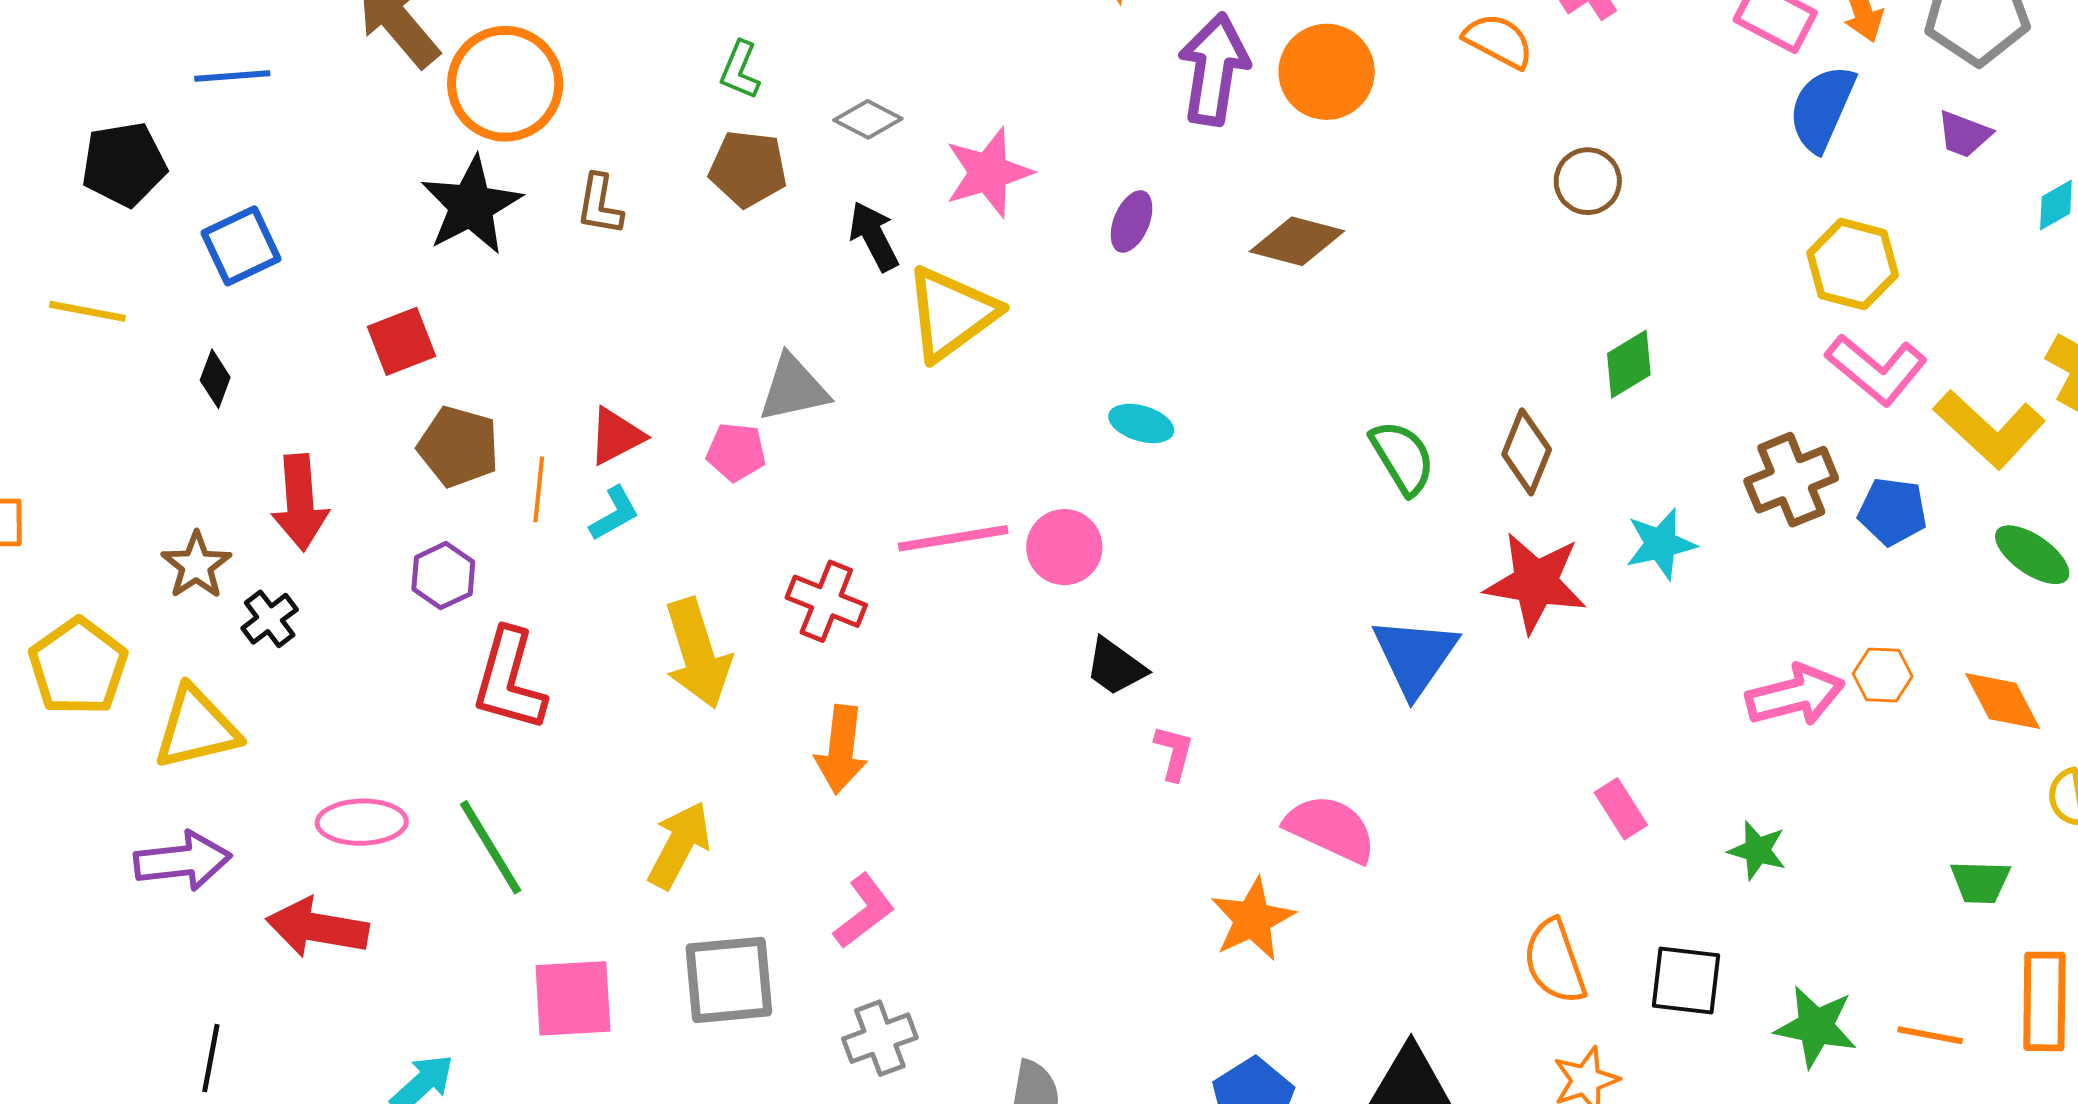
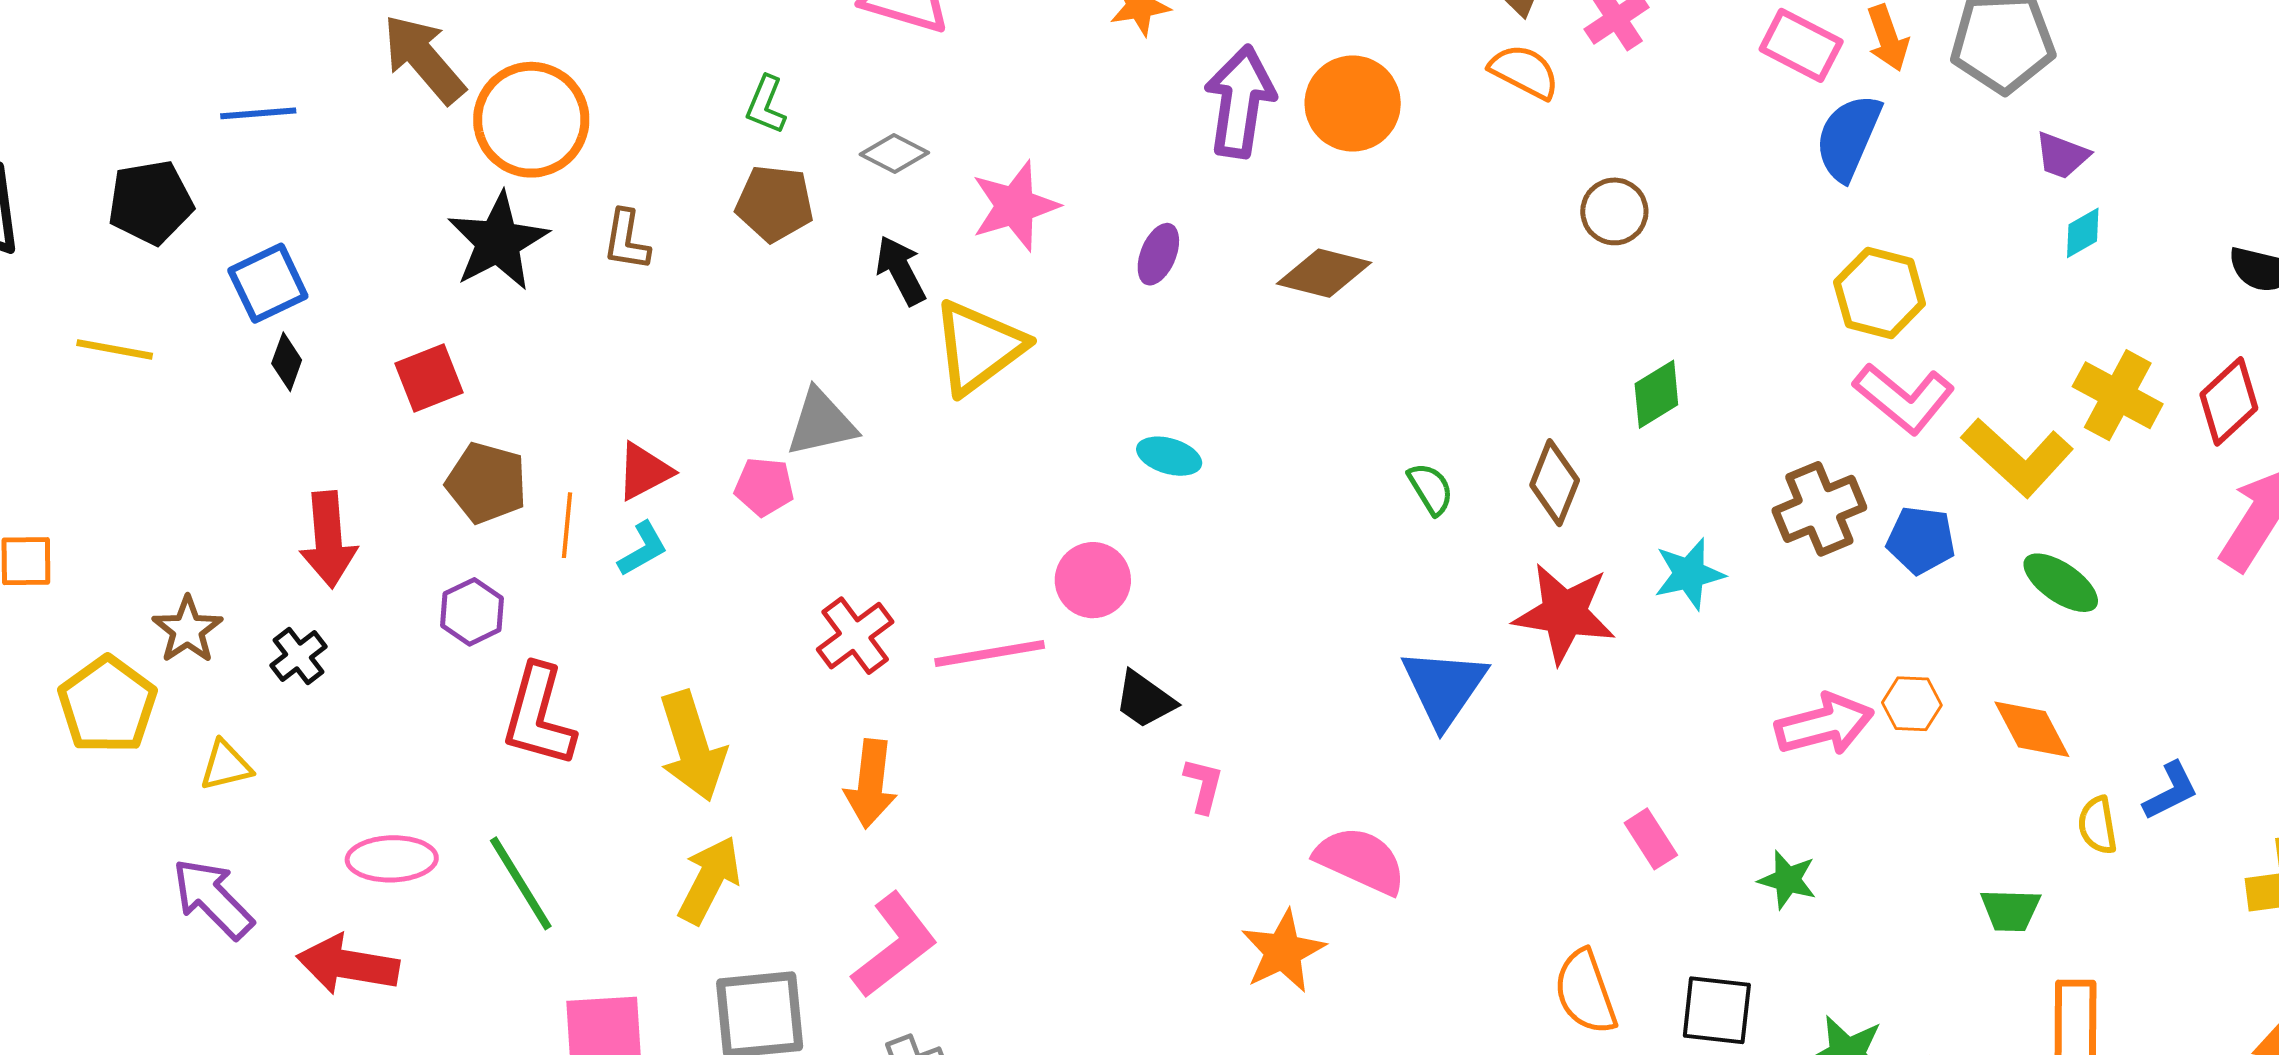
purple trapezoid: (1964, 134) -> (2062, 156), moved
black diamond: (215, 379) -> (287, 362), moved
green semicircle: (1403, 457) -> (1431, 489), size x0.7
pink line: (953, 538) -> (990, 654), moved
brown star: (196, 565) -> (187, 630), moved
red cross: (826, 601) -> (855, 636), turned 32
yellow arrow: (698, 653) -> (692, 746), moved
yellow triangle: (196, 728) -> (226, 766), size x0.6
purple arrow: (183, 861) -> (213, 899), turned -128
pink L-shape: (864, 911) -> (895, 945), size x1.4

